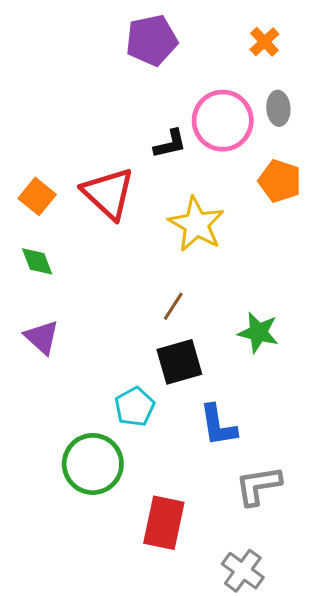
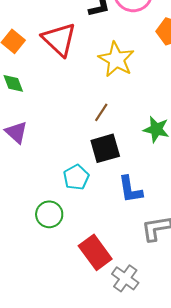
green circle: (93, 464) -> (49, 214), size x0.7
red rectangle: (164, 523) -> (95, 252), turned -48
gray cross: (243, 571) -> (125, 278), moved

